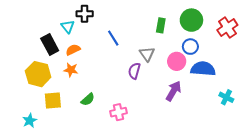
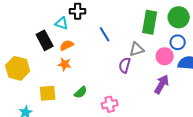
green rectangle: (161, 25) -> (150, 22), size x1.6
cyan triangle: (68, 26) -> (62, 23), turned -32
gray triangle: (147, 54) -> (137, 49), turned 49
yellow hexagon: (38, 74) -> (18, 68), moved

